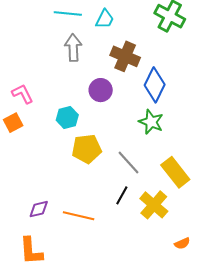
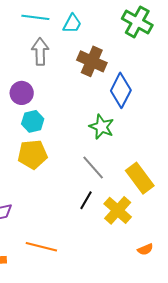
purple circle: (101, 90) -> (22, 93), moved
green star: (151, 122) -> (102, 127), moved
yellow pentagon: (87, 149) -> (33, 154), moved
orange line: (79, 216) -> (41, 247), moved

